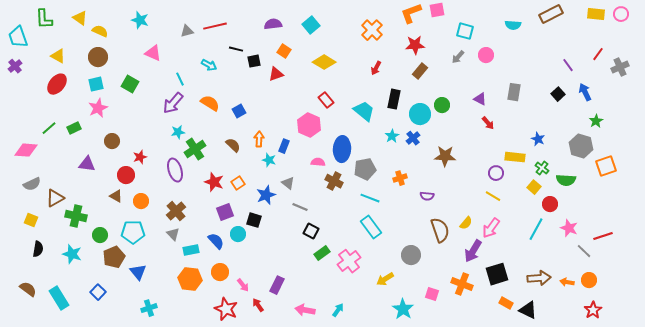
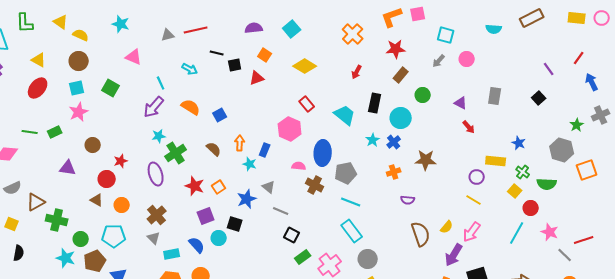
gray cross: (620, 67) -> (601, 115), moved
blue arrow: (585, 92) -> (592, 82), moved
green circle: (442, 105) -> (423, 95), moved
green line: (49, 128) -> (30, 132), turned 49
orange cross: (400, 178) -> (394, 172), moved
cyan star: (72, 254) -> (66, 258), moved
gray circle: (411, 255) -> (368, 259), moved

